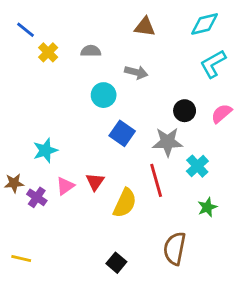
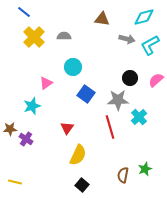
blue line: (25, 30) -> (24, 12), moved
yellow cross: (48, 52) -> (34, 37), size x1.5
gray arrow: (136, 72) -> (127, 39), moved
pink triangle: (65, 186) -> (46, 83), moved
yellow semicircle: (125, 203) -> (78, 155), moved
green star: (207, 207) -> (145, 169), moved
brown semicircle: (175, 248) -> (123, 175), size x0.7

